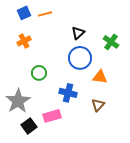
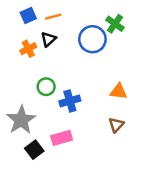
black triangle: (78, 33) -> (48, 39), moved
green cross: (111, 42) -> (115, 24), moved
blue circle: (80, 58) -> (92, 39), moved
blue cross: (68, 93) -> (70, 101), moved, turned -30

